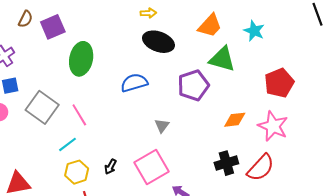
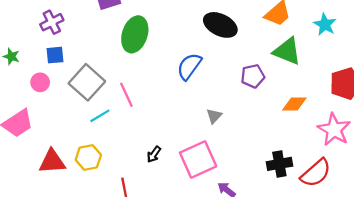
blue semicircle: (134, 83) -> (189, 66), turned -44
purple pentagon: (193, 85) -> (253, 76), size x0.7
orange diamond: (235, 120) -> (294, 104), moved
cyan line: (68, 144) -> (100, 116), moved
yellow hexagon: (77, 172) -> (88, 157), moved

